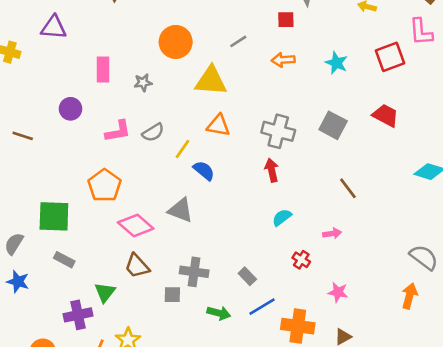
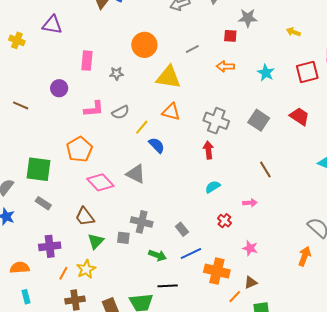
brown trapezoid: (137, 266) -> (85, 217), moved
green triangle: (105, 292) -> (96, 241), moved

